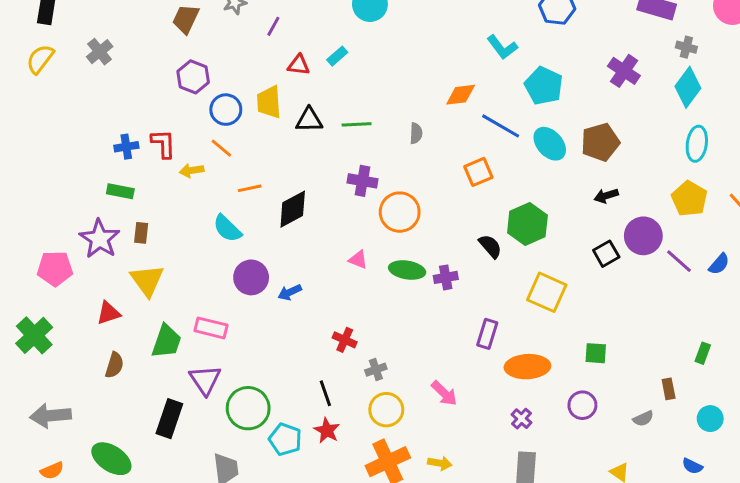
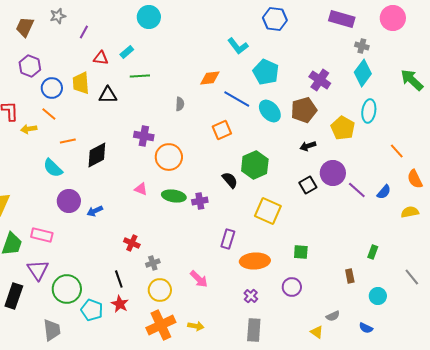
purple cross: (624, 71) -> (320, 80), moved
green line: (357, 124) -> (140, 76), moved
yellow pentagon: (689, 199) -> (343, 128), moved
gray semicircle: (643, 419) -> (333, 316), moved

